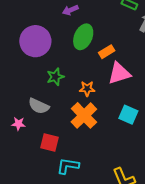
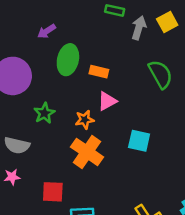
orange rectangle: (107, 52) -> (99, 72), turned 56
pink triangle: (119, 73) -> (107, 101), moved, size x0.7
gray semicircle: (39, 106) -> (17, 145), moved

